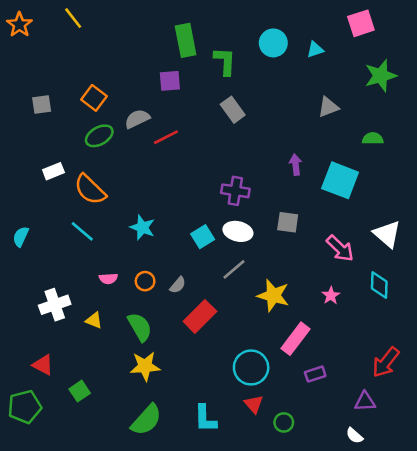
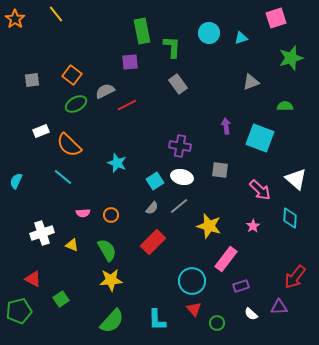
cyan star: (142, 227) -> (117, 163), moved
gray semicircle: (178, 285) -> (152, 208), moved
white semicircle: (354, 436) -> (251, 314), moved

